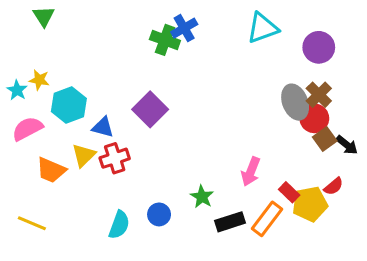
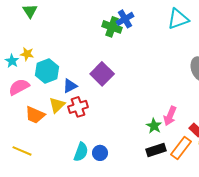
blue triangle: (103, 127) -> (70, 86), turned -42
green star: (202, 197) -> (154, 126), moved
blue circle: (159, 214) -> (100, 153), moved

